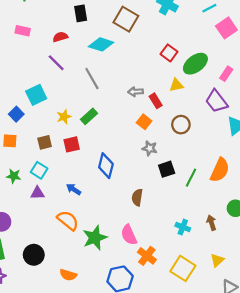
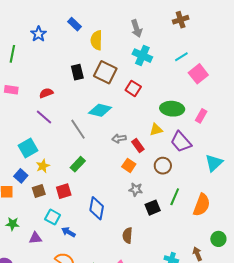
black rectangle: (81, 13) -> (77, 72), moved
cyan diamond: (101, 44) -> (100, 110), moved
red square: (169, 53) -> (133, 88), moved
green ellipse: (195, 64) -> (172, 109), turned 45
purple trapezoid: (216, 101) -> (181, 142), moved
blue square: (16, 114) -> (21, 176), moved
yellow star: (64, 117) -> (43, 166), moved
cyan square: (39, 170) -> (53, 217), moved
green line: (191, 178) -> (175, 197), moved

